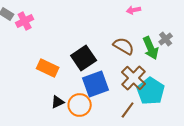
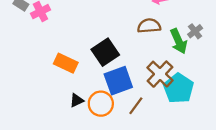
brown semicircle: (124, 46) -> (149, 26), moved, turned -35
brown line: (128, 110) -> (136, 106), moved

